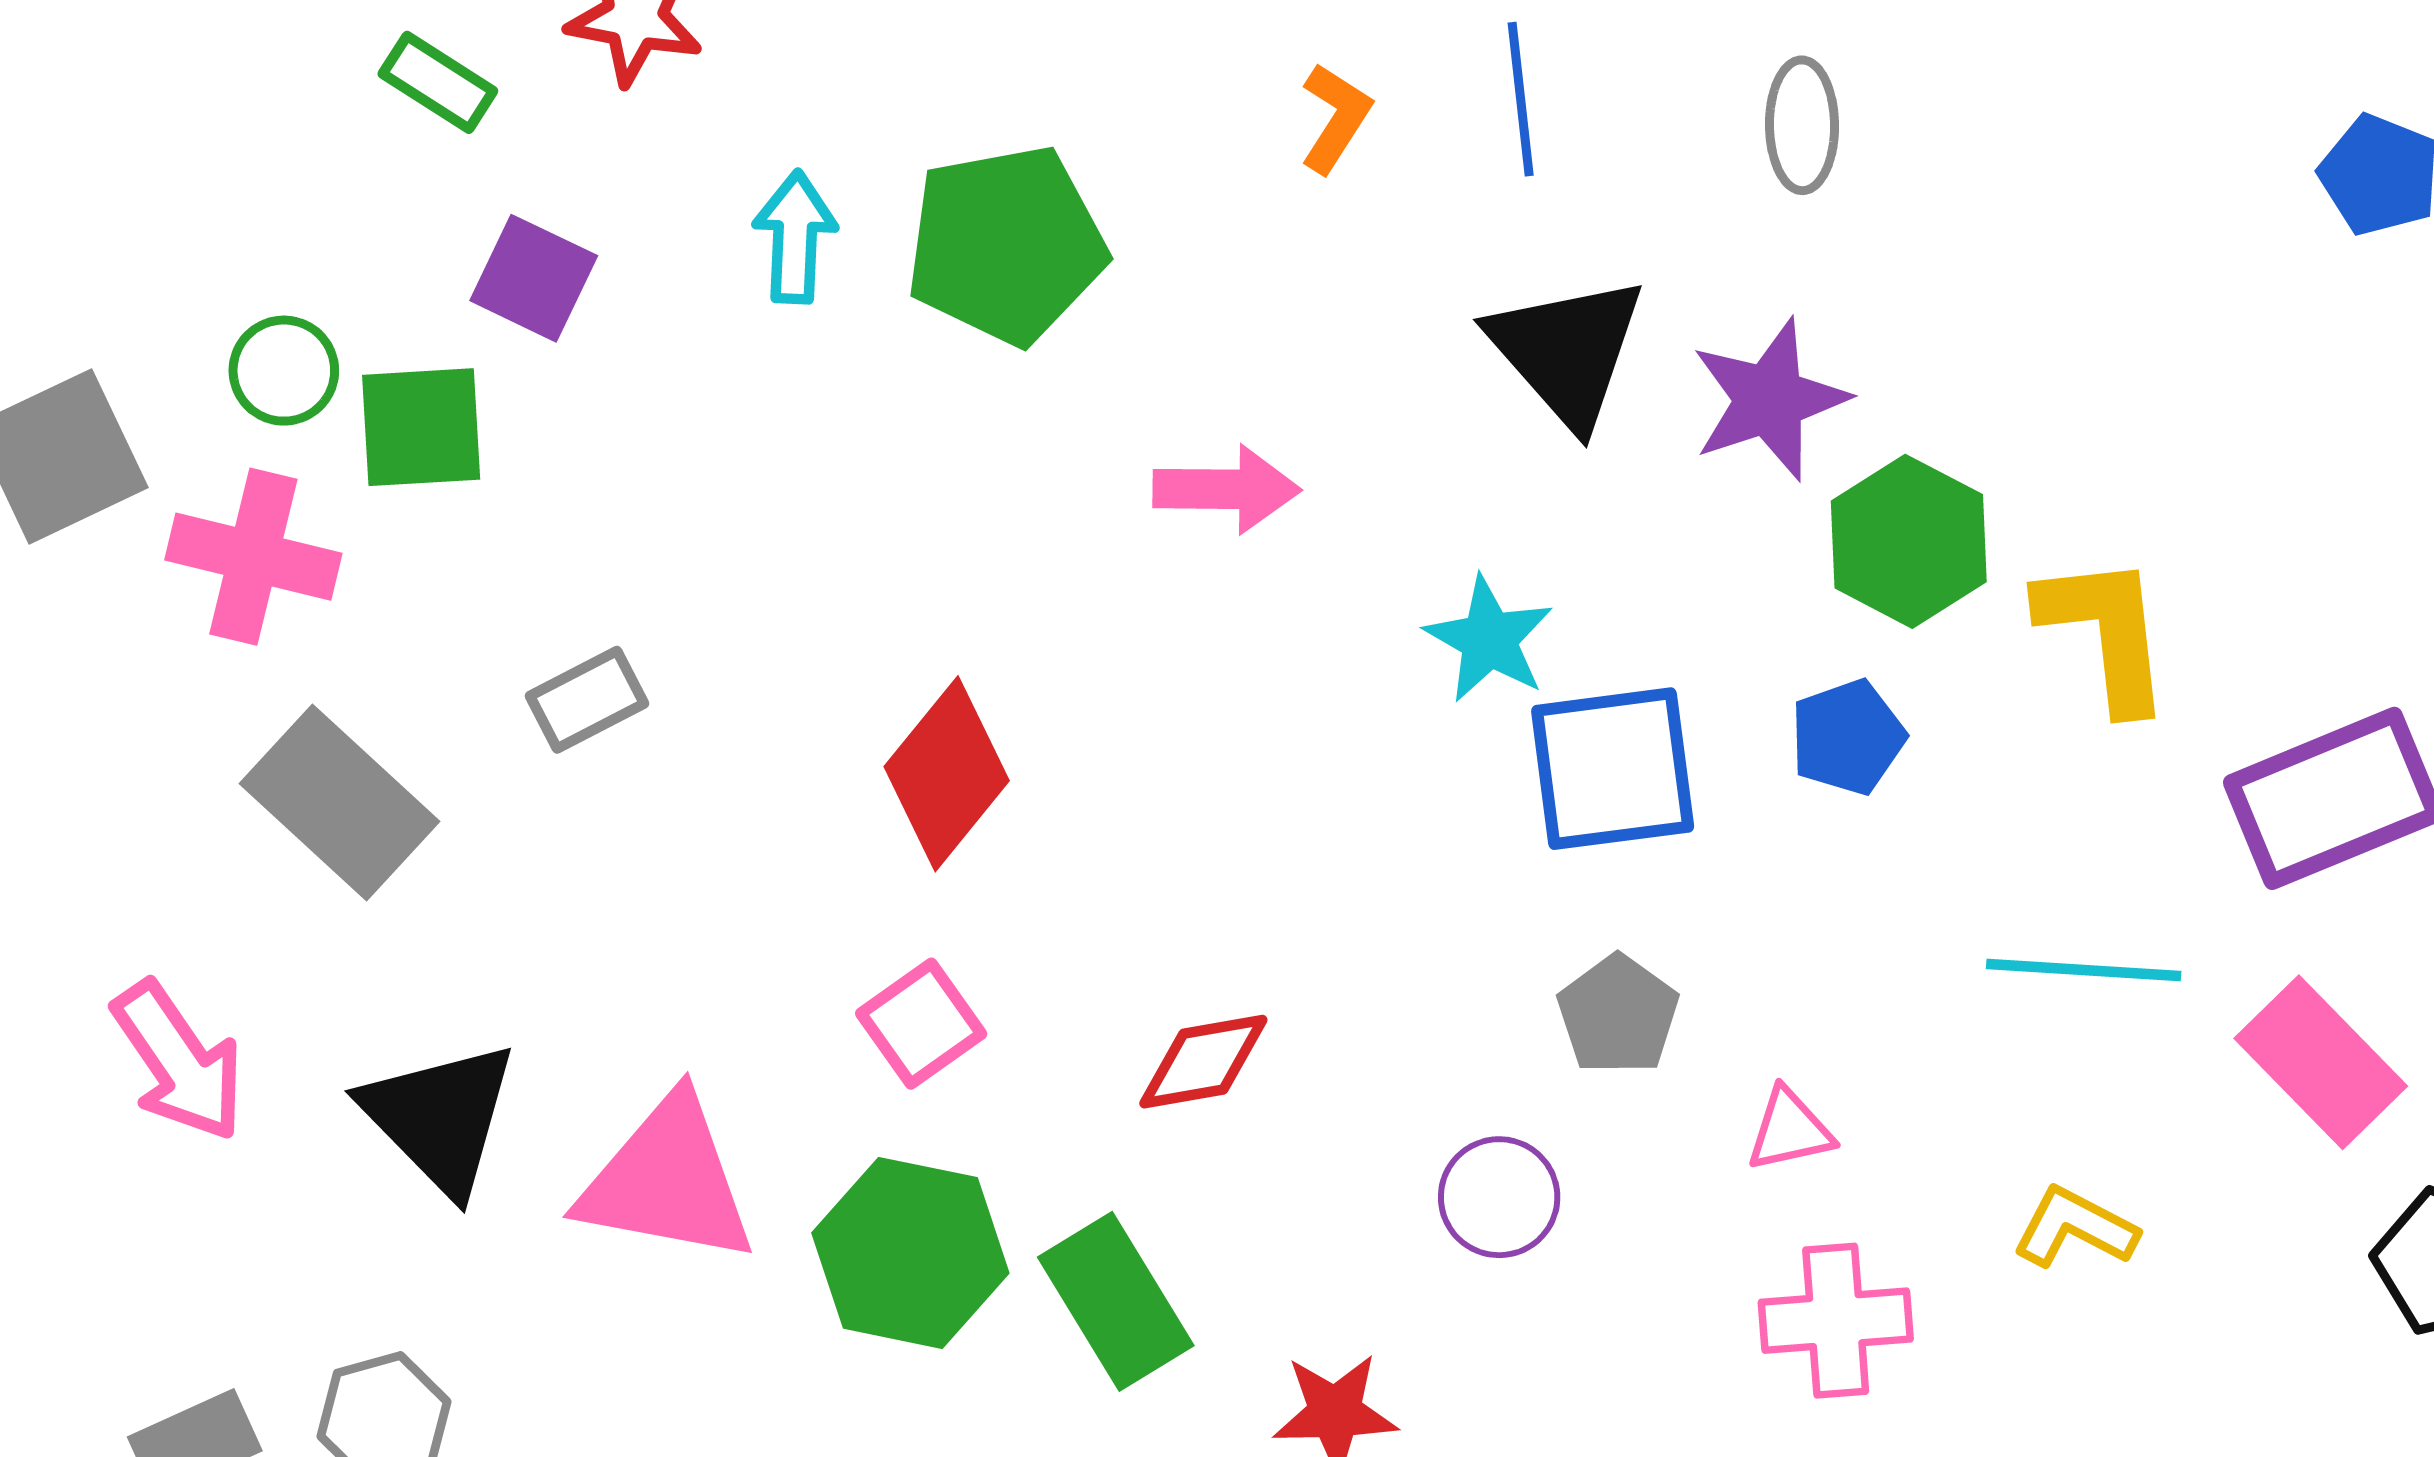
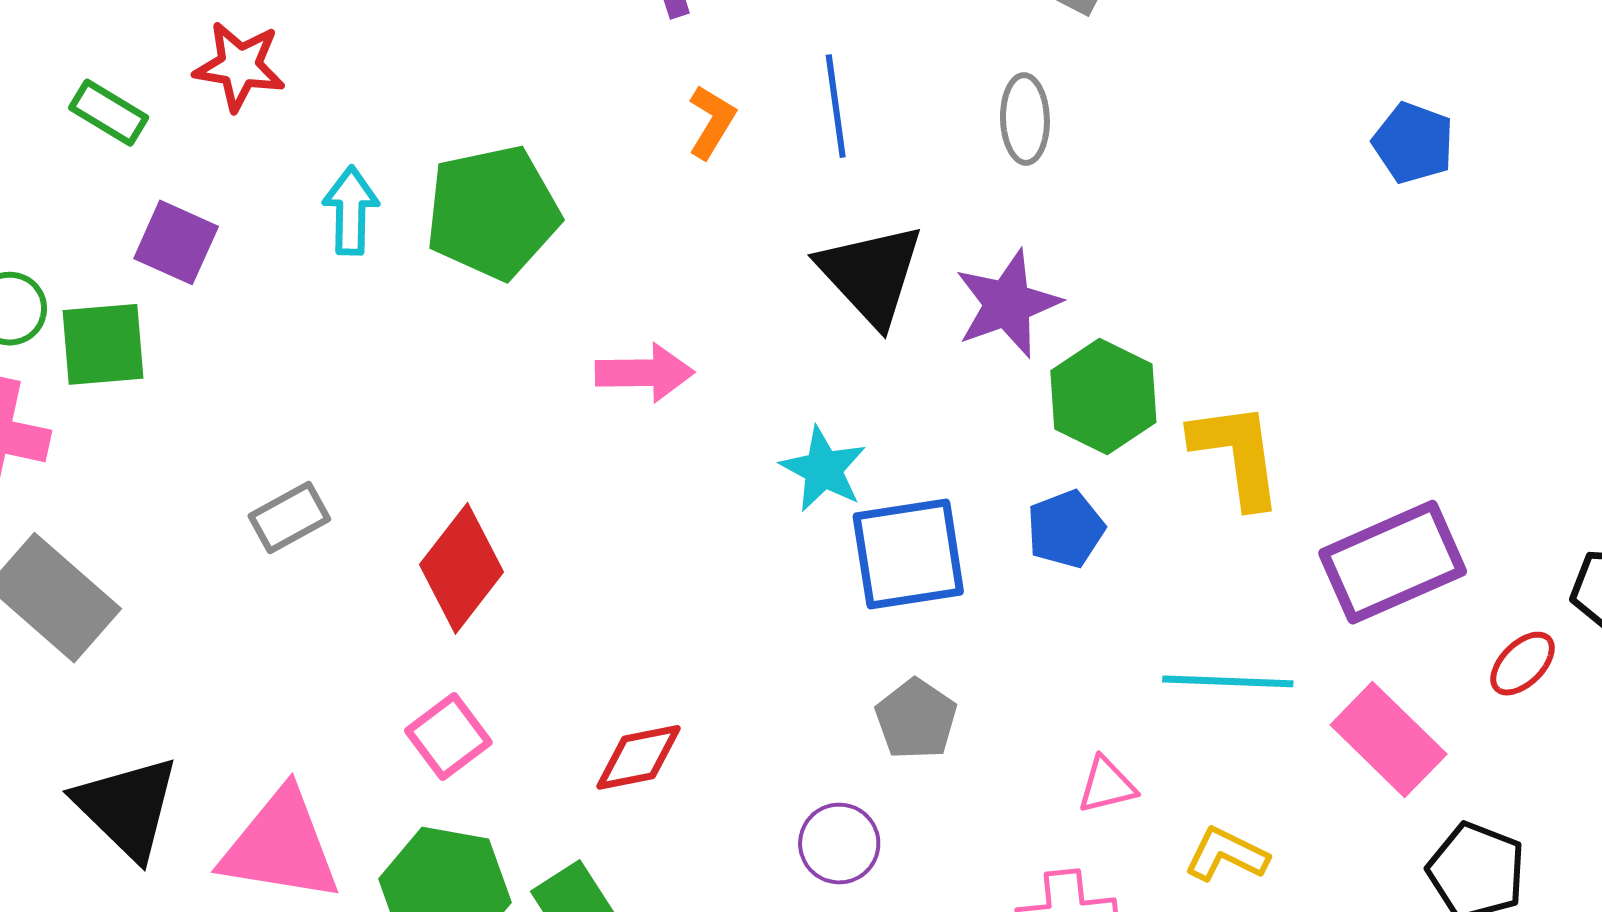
gray rectangle: (587, 700) -> (289, 517), moved
pink triangle: (1790, 1130) -> (1107, 785), moved

